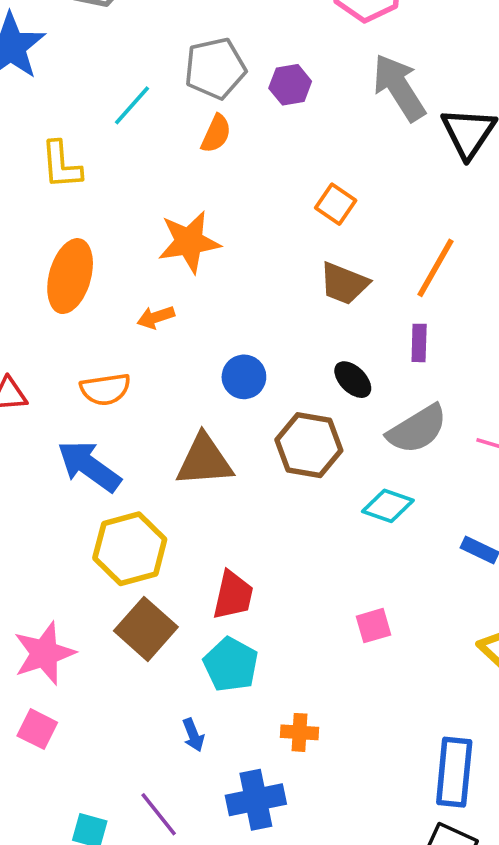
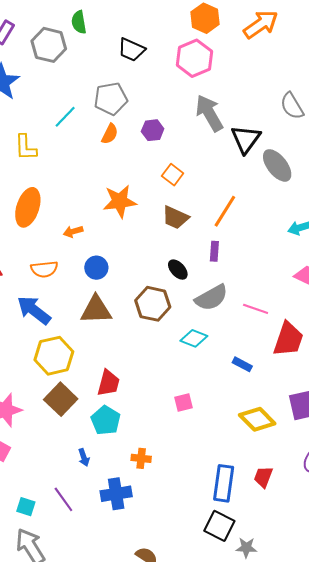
purple hexagon: (290, 85) -> (153, 130), moved
orange star: (189, 242) -> (120, 201), moved
blue circle: (244, 377) -> (96, 268), moved

